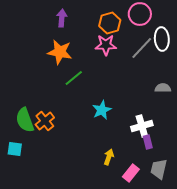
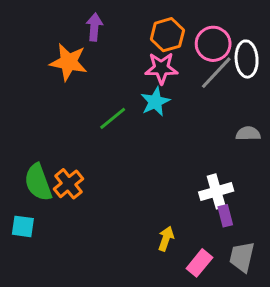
pink circle: (140, 14) -> (213, 44), moved
orange star: (60, 52) -> (68, 62), moved
cyan star: (102, 110) -> (155, 102), moved

